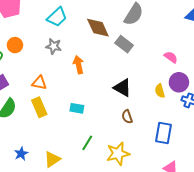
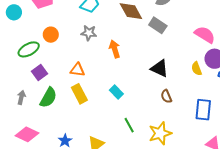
pink semicircle: (171, 57) -> (205, 35), size x1.5
cyan rectangle: (77, 108) -> (116, 92), turned 40
green line: (87, 143) -> (129, 125), turned -56

